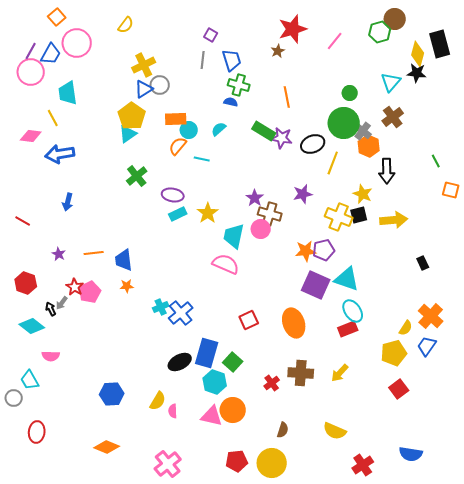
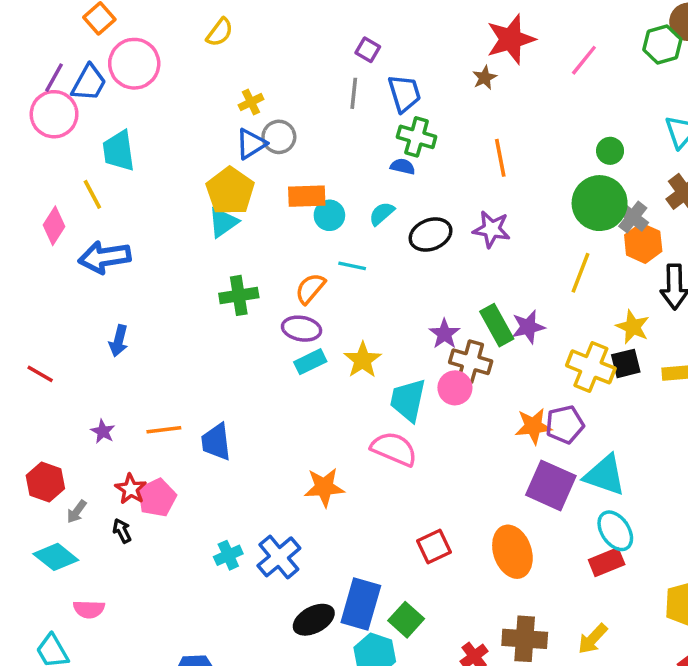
yellow cross: (144, 65) -> (251, 102), size x0.6
green rectangle: (264, 131) -> (497, 325), moved, turned 30
pink diamond: (31, 136) -> (54, 226), turned -65
black ellipse: (313, 144) -> (431, 234), moved
orange semicircle: (178, 146) -> (310, 289), moved
green cross: (137, 176) -> (239, 295), turned 30
orange star: (127, 286) -> (324, 487), moved, size x1.6
gray arrow: (62, 303) -> (77, 512), moved
cyan cross: (161, 307) -> (228, 555), moved
black arrow: (51, 309) -> (122, 531), moved
blue cross: (181, 313) -> (279, 557), moved

